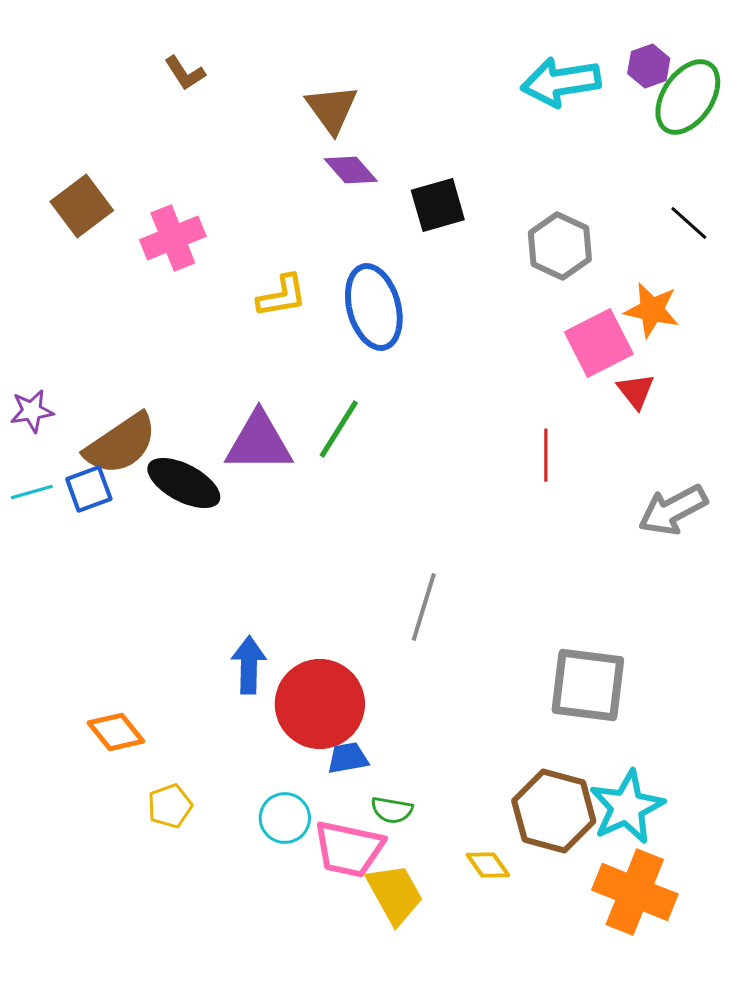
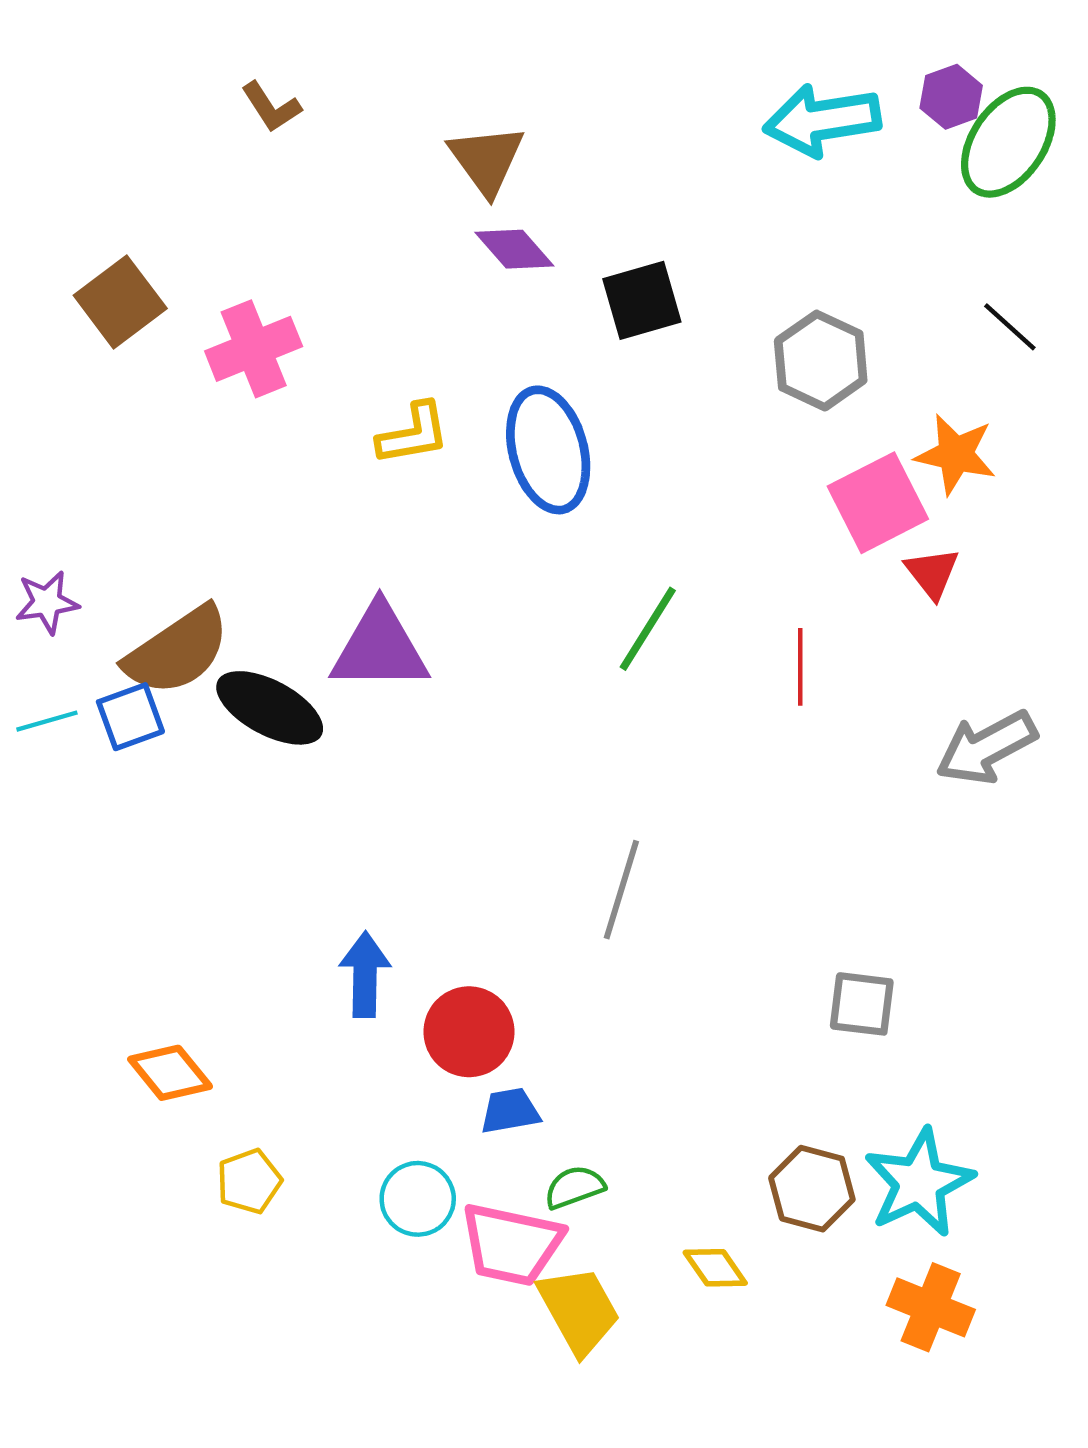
green line: (339, 429) -> (648, 629), moved
gray square: (588, 685) -> (862, 1004), size x0.6
red circle: (320, 704) -> (469, 1032), size x0.7
green semicircle: (392, 810) -> (575, 1187), turned 150
brown hexagon: (554, 811) -> (812, 1189), size x0.7
orange cross: (635, 892) -> (931, 1307), size x0.7

